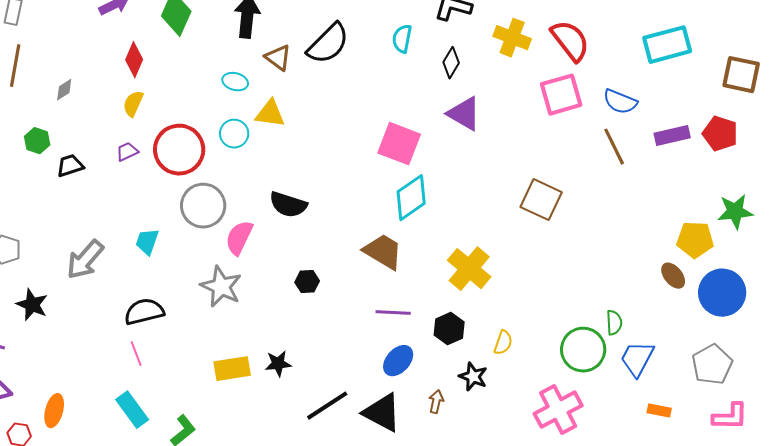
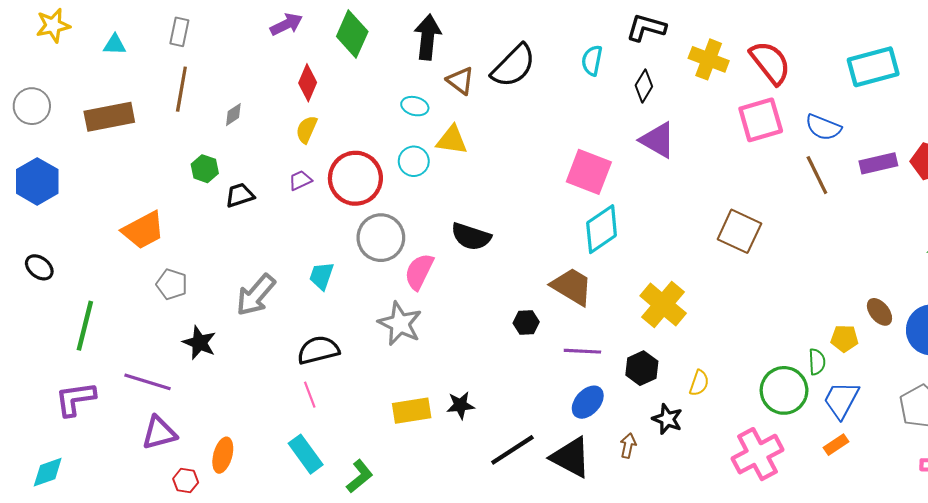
yellow pentagon: (695, 240) -> (844, 338), moved, size x0.7
black hexagon: (307, 282) -> (526, 323), moved
orange rectangle: (659, 411) -> (836, 445), moved, turned -45

